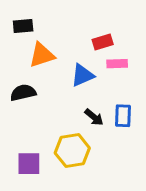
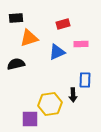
red rectangle: (103, 42) -> (63, 24), moved
black arrow: (94, 117) -> (73, 95), moved, turned 48
purple square: (29, 164) -> (30, 119), moved

